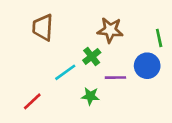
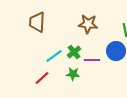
green cross: (92, 56) -> (74, 52), moved
red line: (32, 101) -> (42, 78), moved

